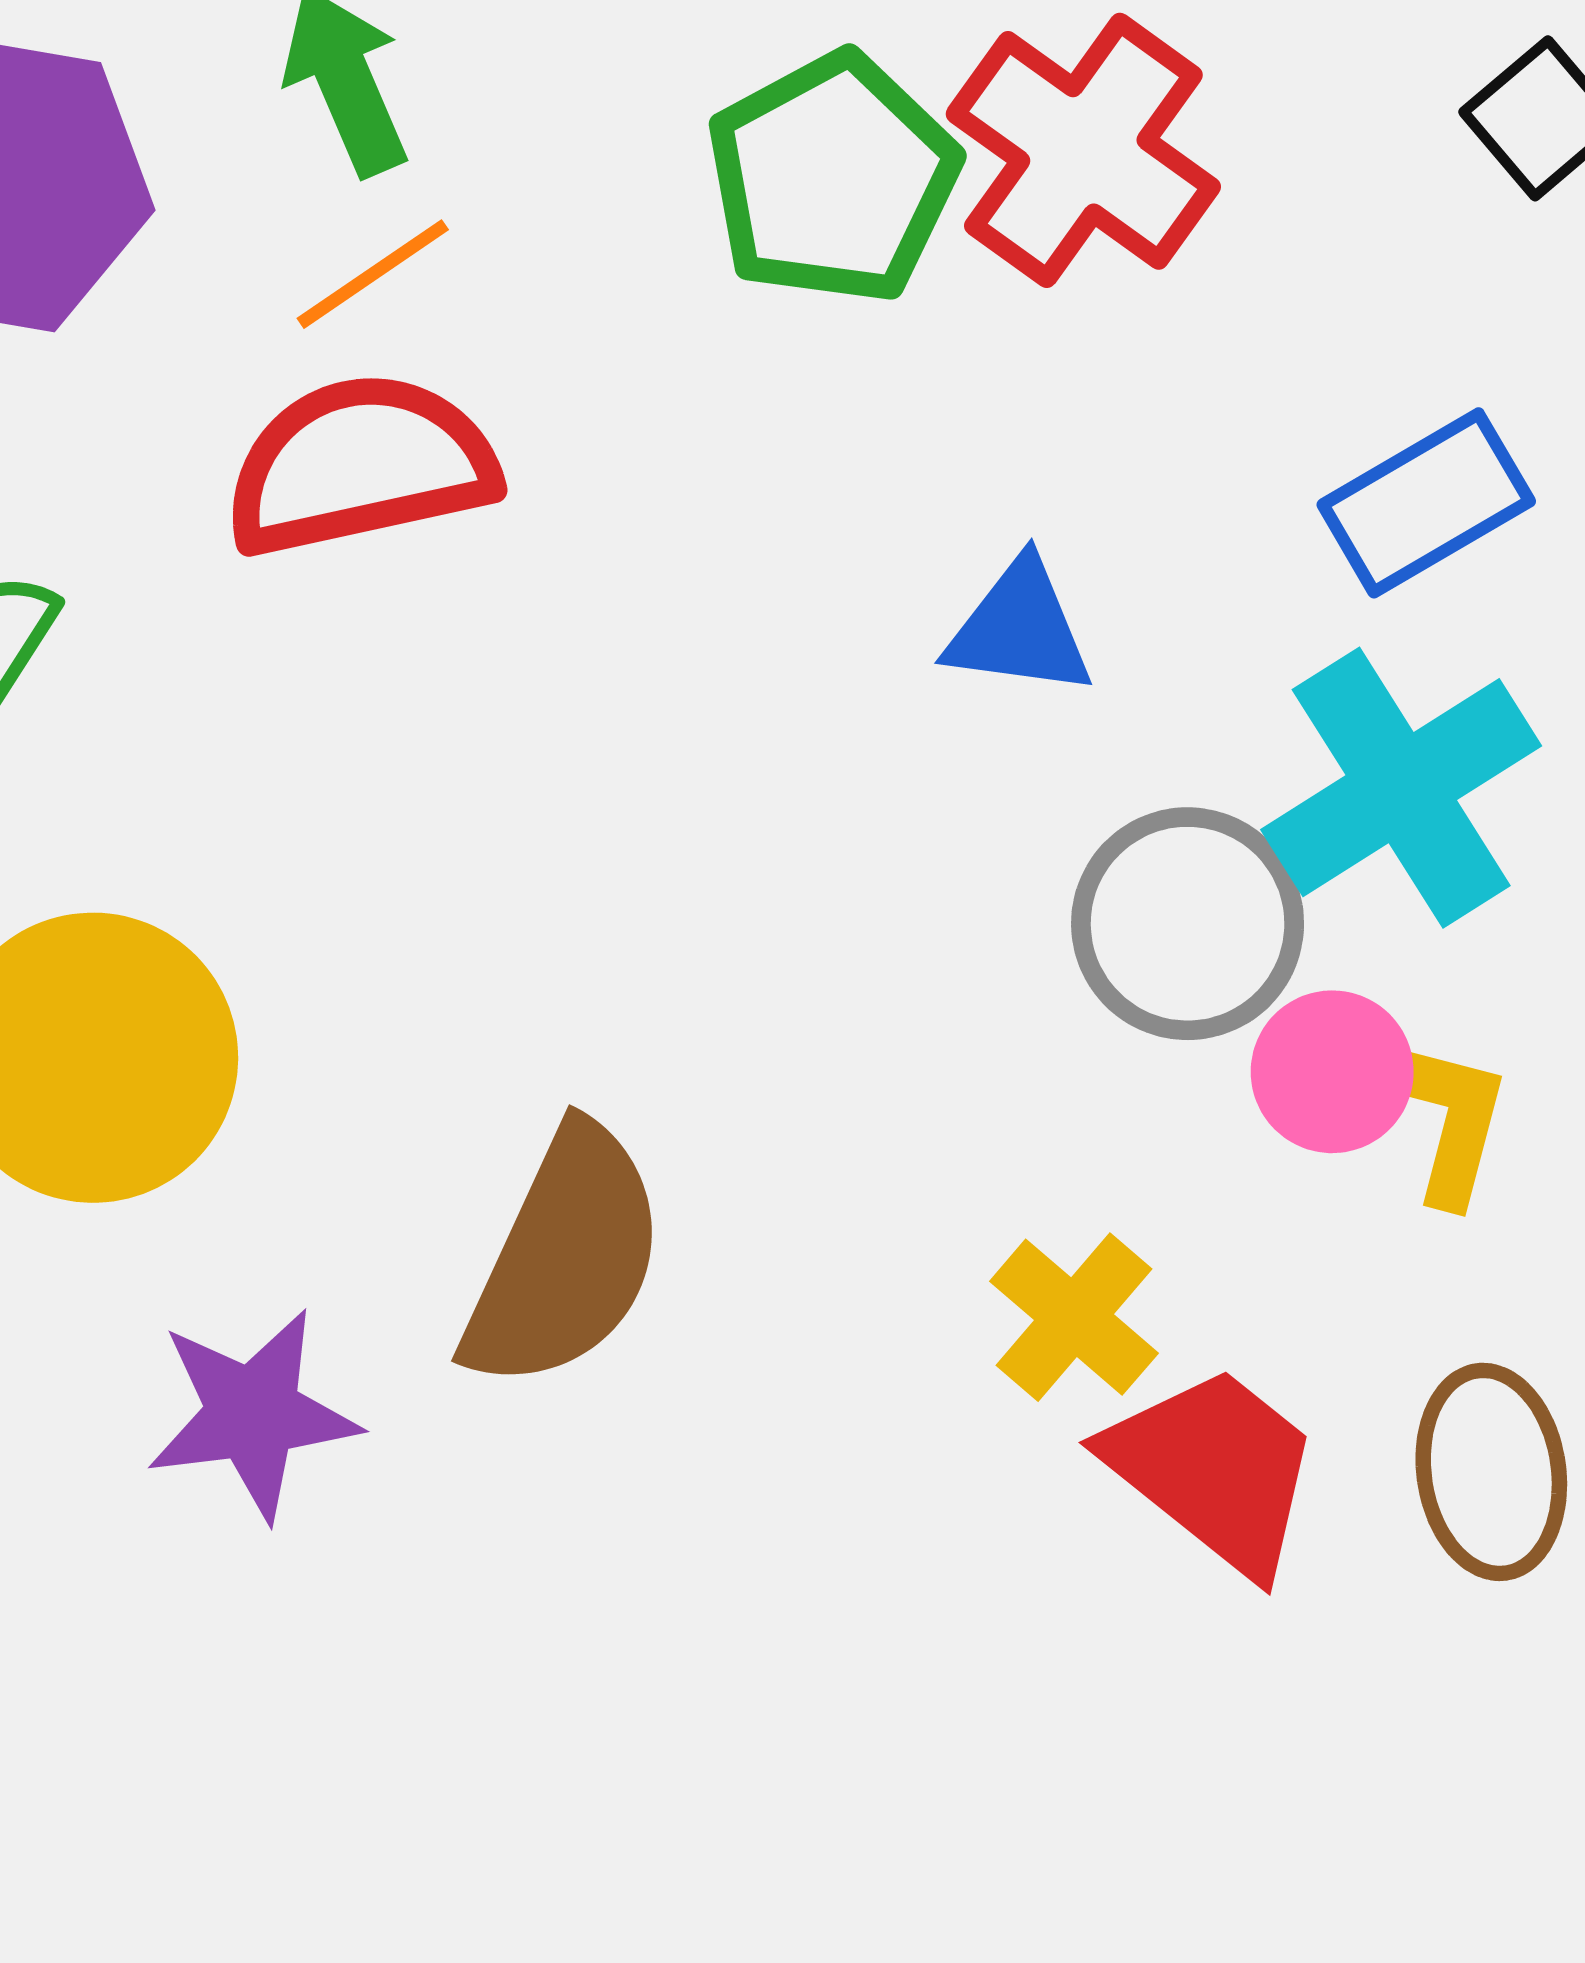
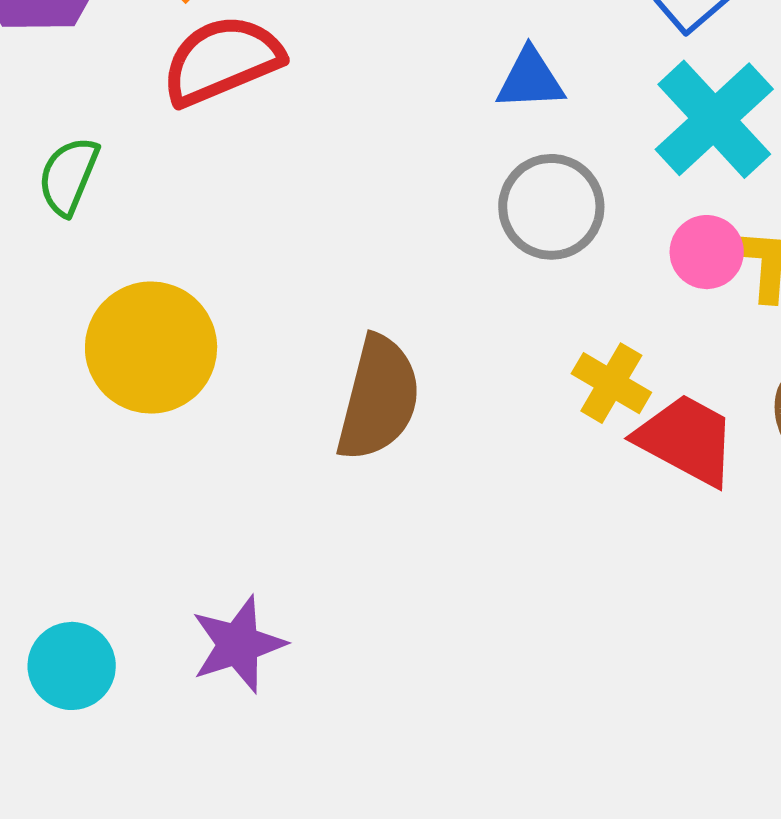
gray circle: (1188, 924) -> (551, 207), moved
purple star: (253, 1414) -> (238, 644), moved

